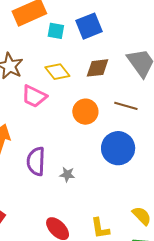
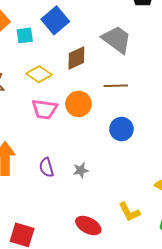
pink trapezoid: (34, 96) -> (44, 109), moved
blue circle: (118, 148) -> (121, 129), size x0.7
purple semicircle: (36, 161) -> (46, 167), size x0.7

